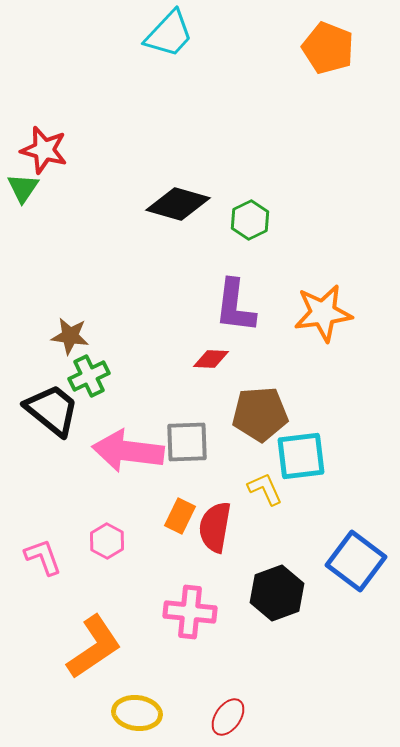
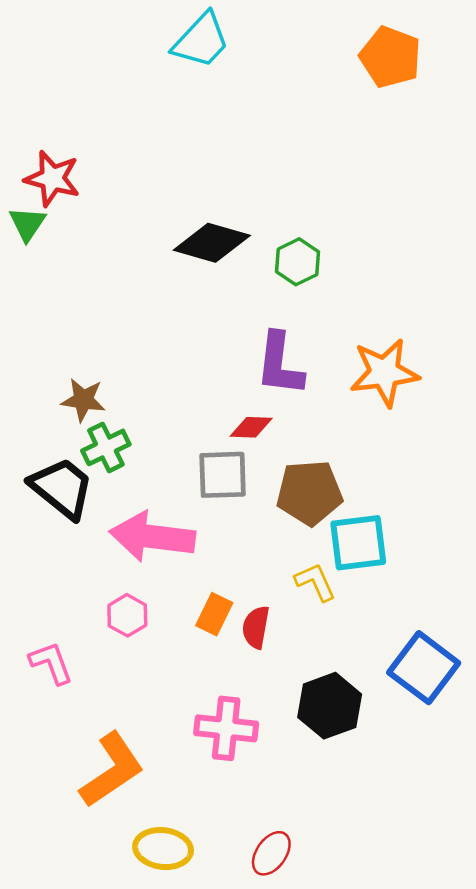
gray square: (187, 442) -> (223, 475), moved
red semicircle: (215, 527) -> (256, 627), size x0.7
pink hexagon: (107, 541) -> (127, 615), moved

